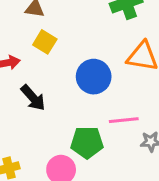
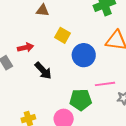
yellow square: (45, 42) -> (62, 35), moved

